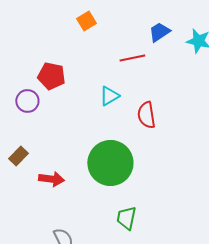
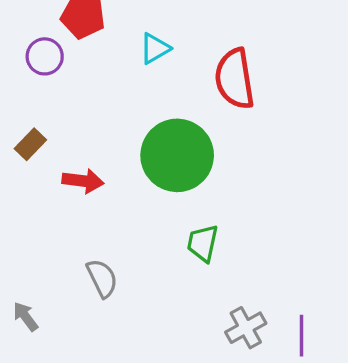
cyan triangle: (109, 96) -> (155, 48), moved
red semicircle: (146, 115) -> (235, 79), size x1.4

